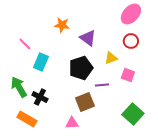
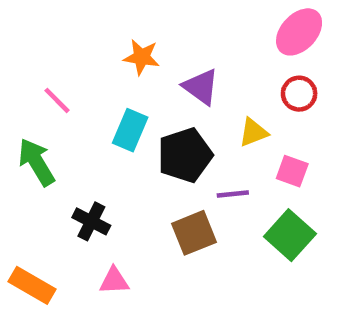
cyan rectangle: (41, 62) -> (130, 130), moved
green arrow: (19, 87) -> (37, 162), moved
green square: (133, 114) -> (290, 235), moved
orange rectangle: (27, 119) -> (32, 285), moved
pink triangle: (72, 123) -> (114, 281), moved

